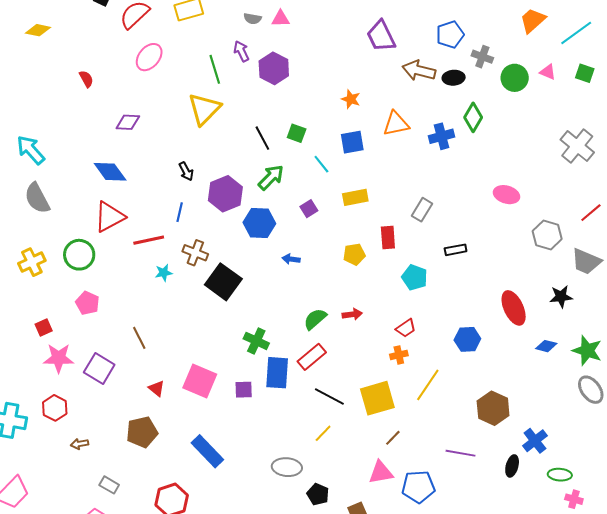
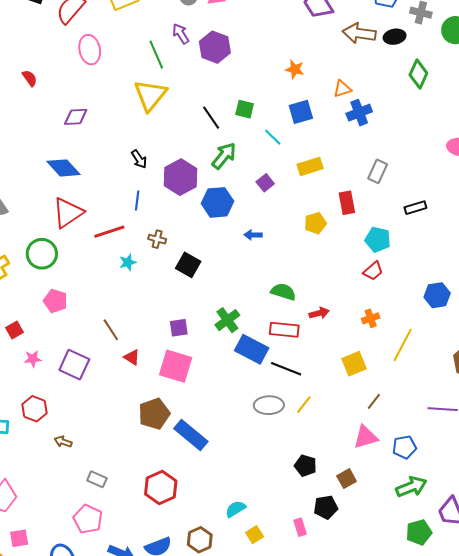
pink ellipse: (149, 57) -> (90, 50), turned -44
orange triangle: (396, 124) -> (342, 89), size x0.7
blue cross: (442, 136) -> (359, 113), moved
brown cross: (195, 253) -> (157, 239), size x0.7
black square: (223, 282) -> (188, 265), size x0.7
red arrow: (352, 314) -> (319, 313), moved
green semicircle: (315, 319) -> (283, 292), turned 65
red trapezoid: (406, 328) -> (373, 271), moved
green cross: (256, 341) -> (227, 320), turned 35
red rectangle: (312, 357) -> (284, 330), turned 52
pink star: (59, 358) -> (33, 359), size x0.6
blue rectangle: (277, 373) -> (252, 349), turned -60
red triangle: (157, 389) -> (132, 357), moved
purple square: (244, 390) -> (179, 328), moved
black line: (329, 397) -> (286, 369), moved
yellow square: (377, 398) -> (354, 364), size x0.7
brown pentagon: (142, 432) -> (154, 414), moved
brown arrow: (80, 444) -> (63, 442), turned 36
gray ellipse: (287, 467) -> (269, 405), moved
blue pentagon: (418, 487) -> (404, 447), size x0.7

